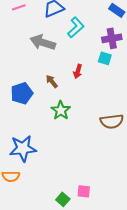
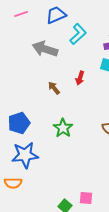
blue pentagon: (22, 93) -> (19, 123), moved
green star: (61, 110) -> (63, 128), moved

